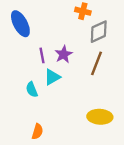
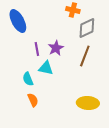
cyan triangle: (52, 77) -> (46, 68), turned 42
orange semicircle: (37, 132) -> (33, 100), moved, turned -40

